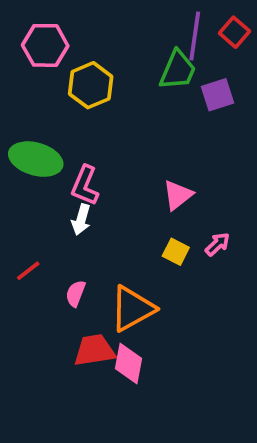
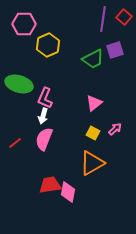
green trapezoid: (178, 70) -> (93, 59), moved, turned 40
pink semicircle: (75, 293) -> (44, 139), moved, size x1.6
orange triangle: (132, 309) -> (92, 163), moved

